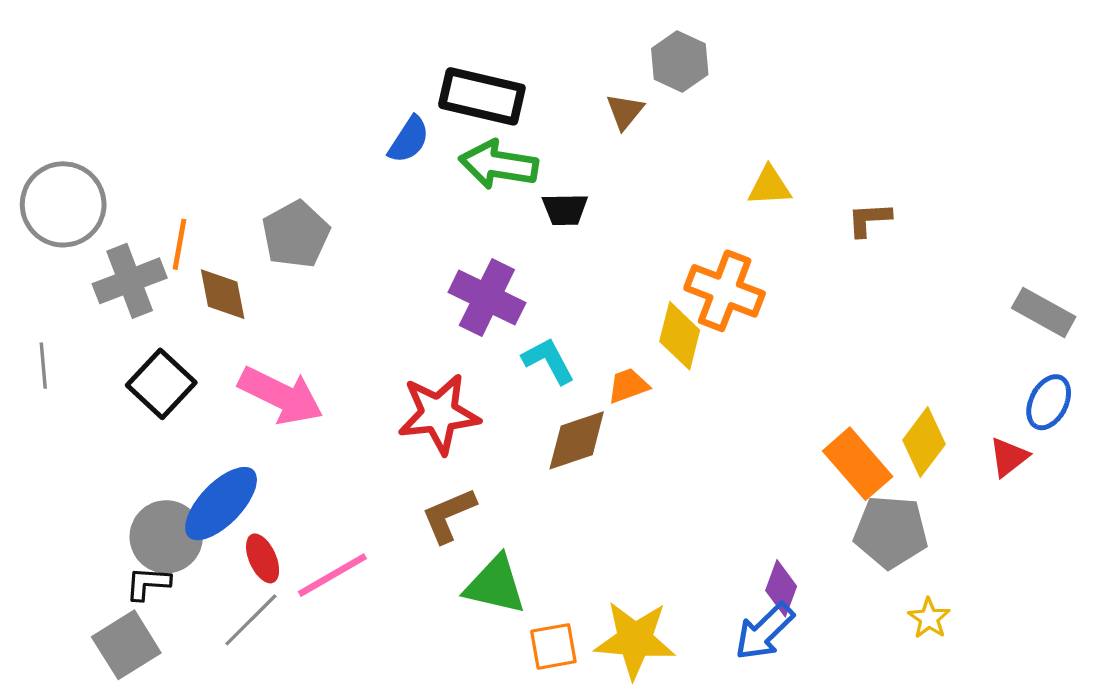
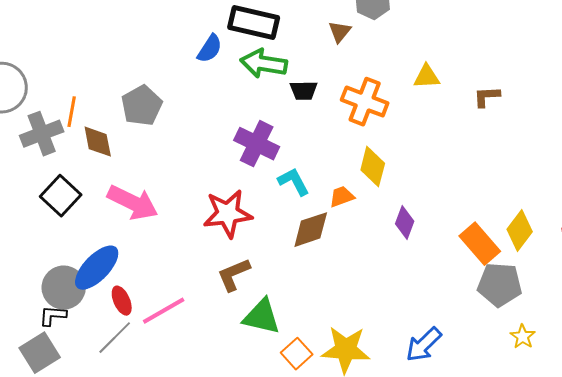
orange cross: (725, 291) -> (365, 102), moved
purple diamond: (781, 588) -> (405, 223), moved
orange square: (553, 646) -> (297, 354), turned -32

